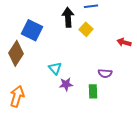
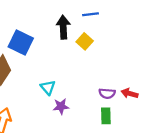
red arrow: (124, 42) -> (129, 93), moved
green rectangle: (93, 91) -> (106, 116), moved

